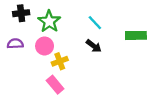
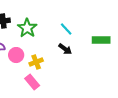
pink circle: (45, 46) -> (16, 55), moved

